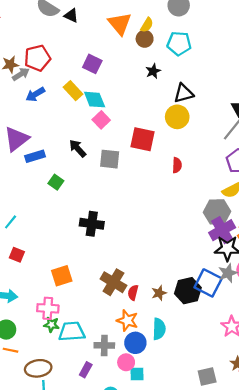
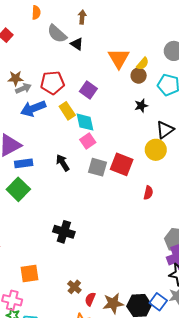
red pentagon: (37, 58) -> (52, 83), moved
black triangle: (184, 93) -> (165, 130), turned -30
blue arrow: (35, 94) -> (33, 108), size x1.4
gray square: (110, 159) -> (98, 167), moved
green square: (56, 182) -> (18, 189), moved, size x1.6
brown cross: (113, 282) -> (74, 287), size x0.6
blue square: (208, 283) -> (158, 302), size x0.7
brown star: (159, 293) -> (113, 303), size x1.5

